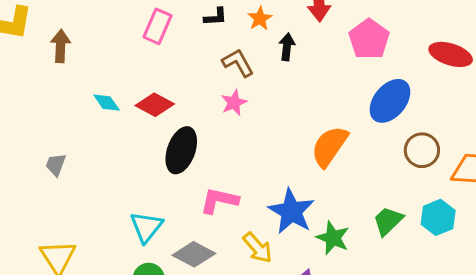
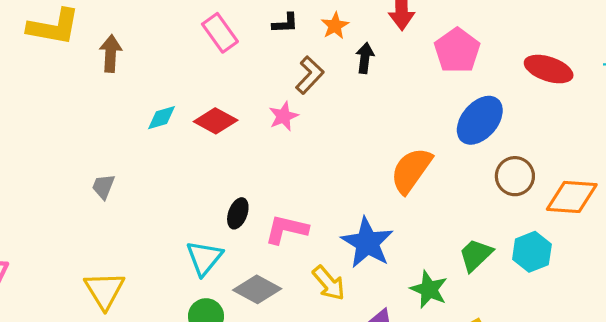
pink rectangle: (158, 26) -> (220, 33), turned -60
brown L-shape: (238, 63) -> (310, 75), turned 72
cyan diamond: (107, 103) -> (161, 118), turned -72
pink star: (234, 103) -> (284, 116), moved
black ellipse: (181, 150) -> (238, 213), moved, size x0.6
green star: (333, 238) -> (429, 289), moved

